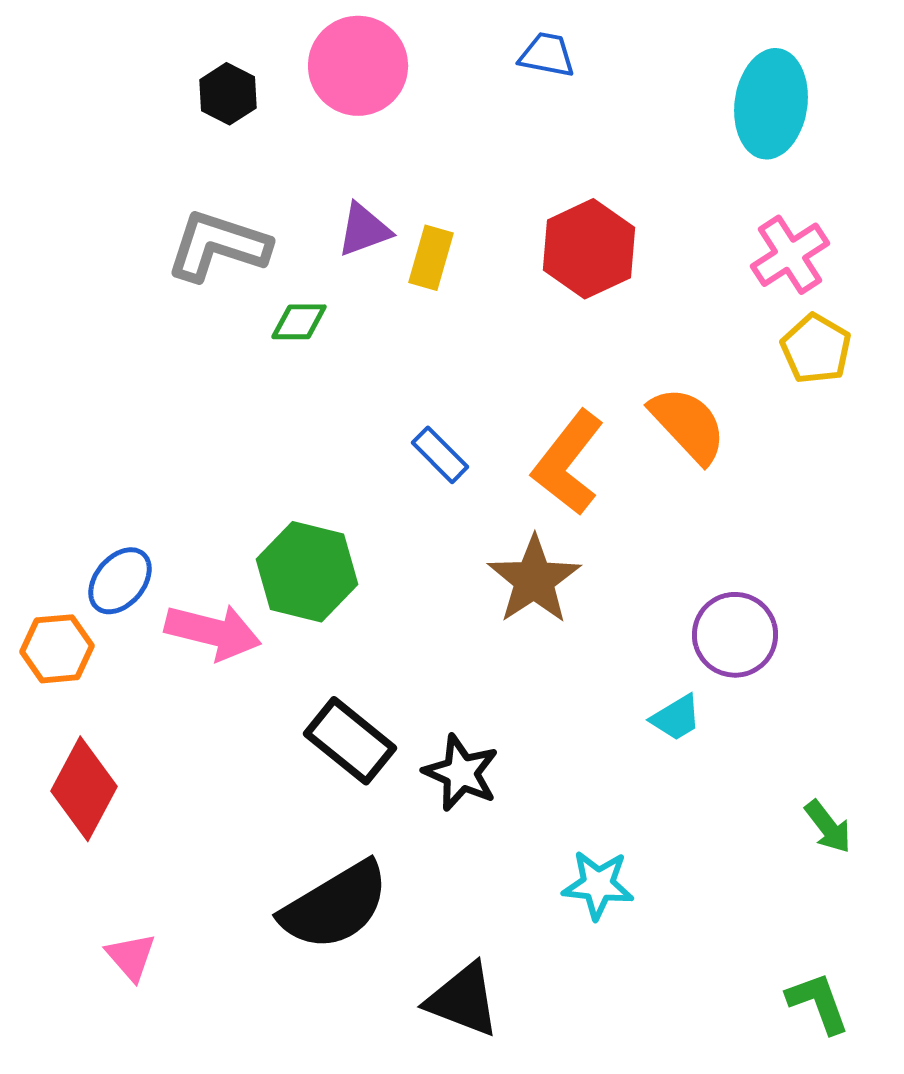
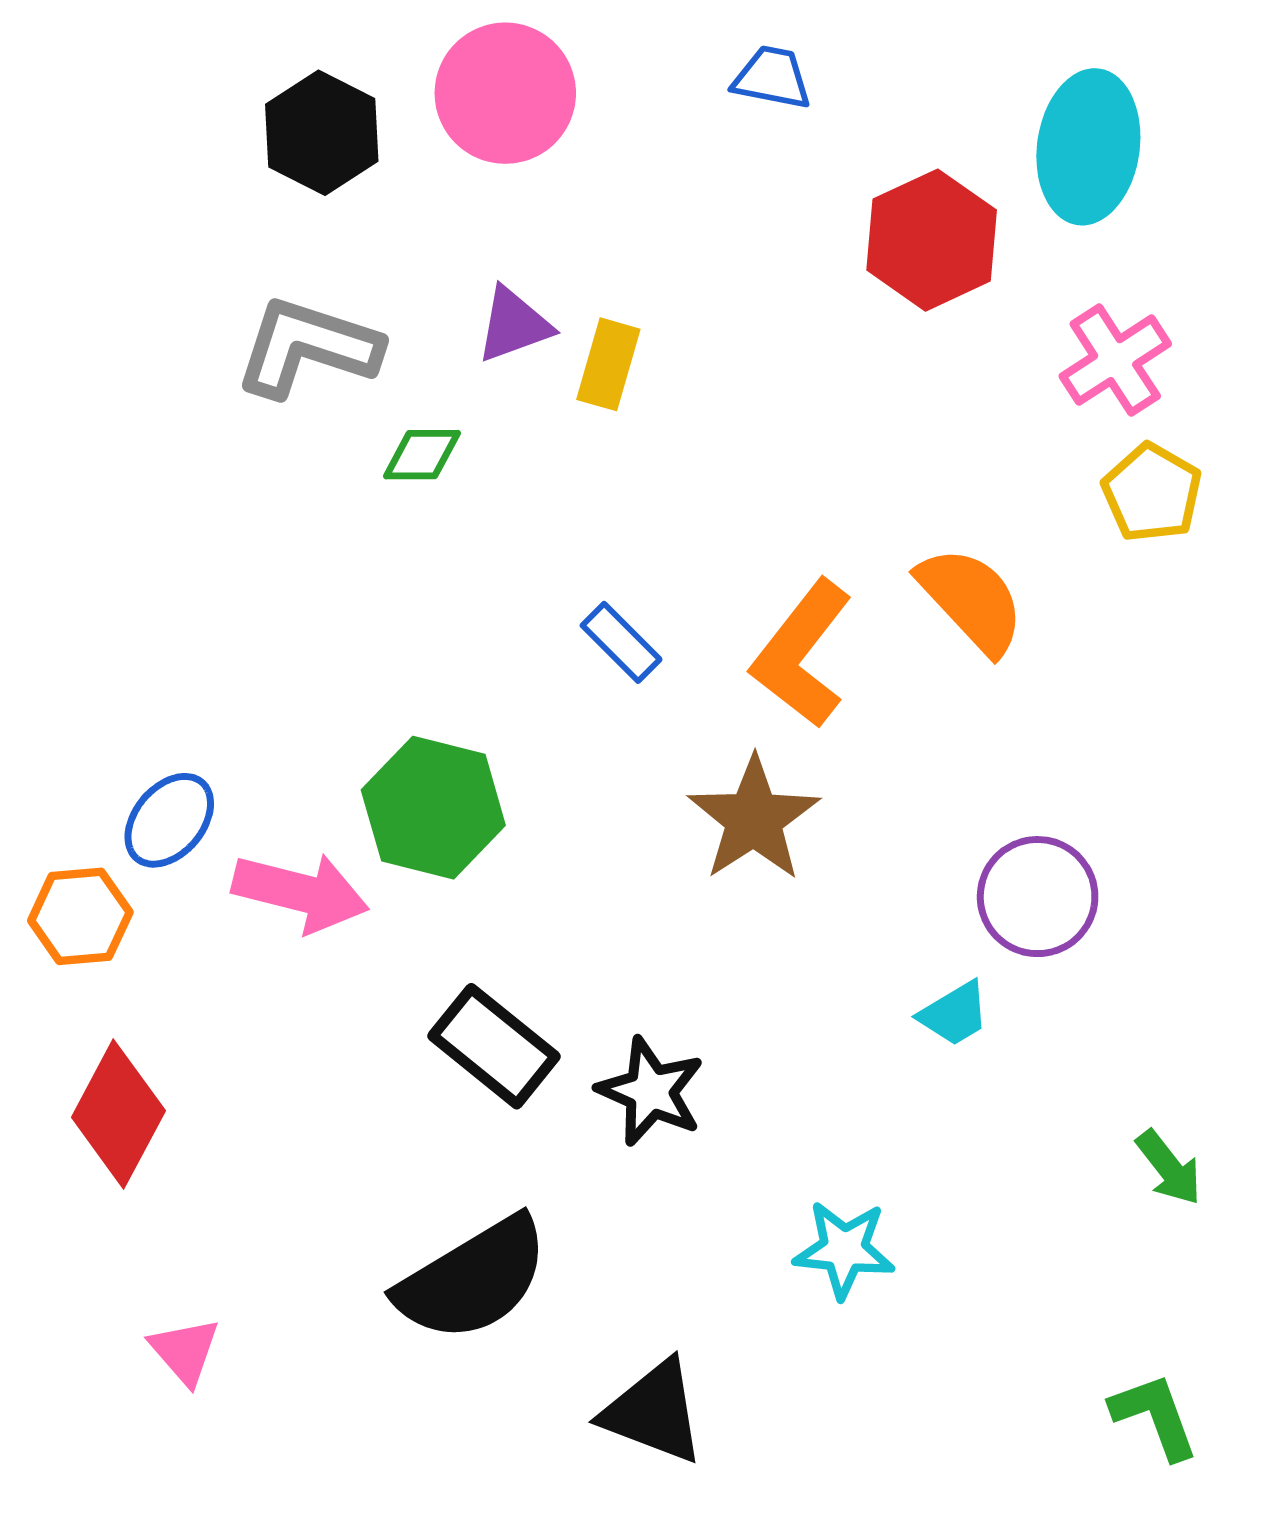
black hexagon: (228, 94) -> (322, 133), size x1.4
red hexagon: (589, 249) -> (932, 240), moved

